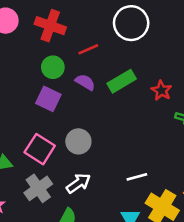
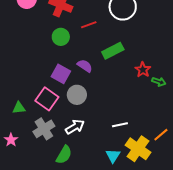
purple semicircle: (85, 82) -> (85, 66), moved
red star: (161, 90) -> (143, 70), moved
purple square: (48, 99) -> (61, 74), moved

